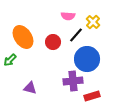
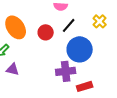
yellow cross: (93, 22) -> (100, 21), moved
purple triangle: (30, 88) -> (13, 69), moved

